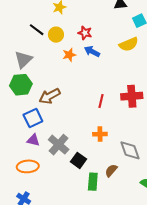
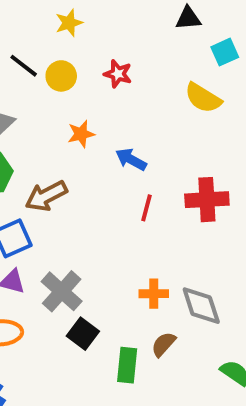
yellow semicircle: (129, 44) -> (203, 98), turned 54
blue arrow: (92, 51) -> (131, 159), moved
orange star: (69, 55) -> (81, 134), moved
orange cross: (100, 134) -> (154, 294), moved
black square: (78, 160) -> (83, 334), moved

